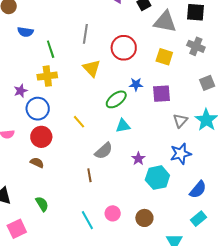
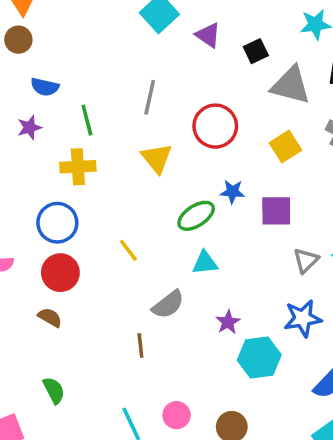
yellow square: (164, 57) -> (285, 147), turned 36
purple star: (21, 91) -> (29, 128), moved

